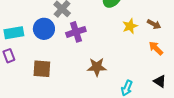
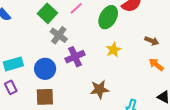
yellow star: (130, 26) -> (113, 50), moved
blue circle: (44, 29) -> (45, 69), moved

